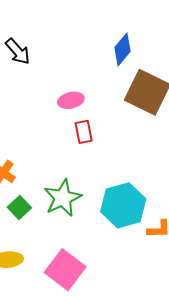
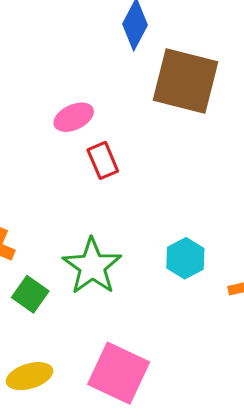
cyan hexagon: (123, 205) -> (185, 258), size x0.6

